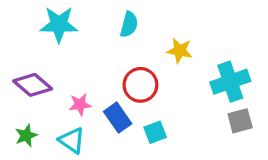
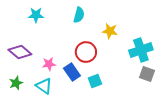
cyan star: (59, 24) -> (36, 15), size x0.7
gray square: (240, 121) -> (147, 74), turned 35

